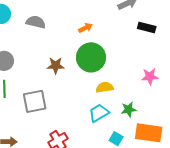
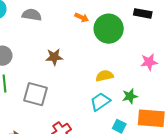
orange arrow: (85, 28) -> (82, 17), turned 56
green circle: (91, 57) -> (109, 29), moved
gray square: (35, 101) -> (35, 94), turned 30

